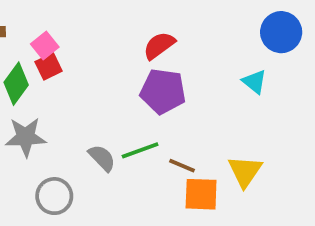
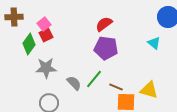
gray star: (26, 137) -> (46, 68), moved
green line: (140, 150) -> (94, 79), turned -30
yellow triangle: (245, 171) -> (149, 90), turned -48

